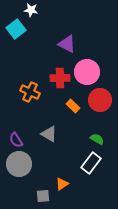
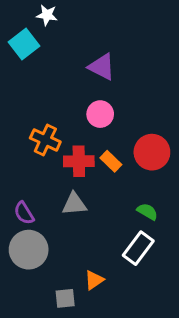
pink circle: (87, 72) -> (100, 114), moved, size x0.7
red cross: (60, 78) -> (79, 161), moved
gray triangle: (49, 134) -> (74, 204), turned -36

